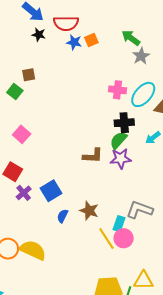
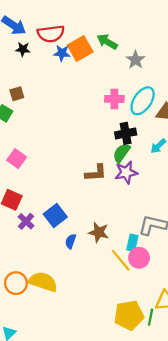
green arrow: (131, 38) -> (107, 42), moved
orange square: (91, 40) -> (80, 48), size x1.6

